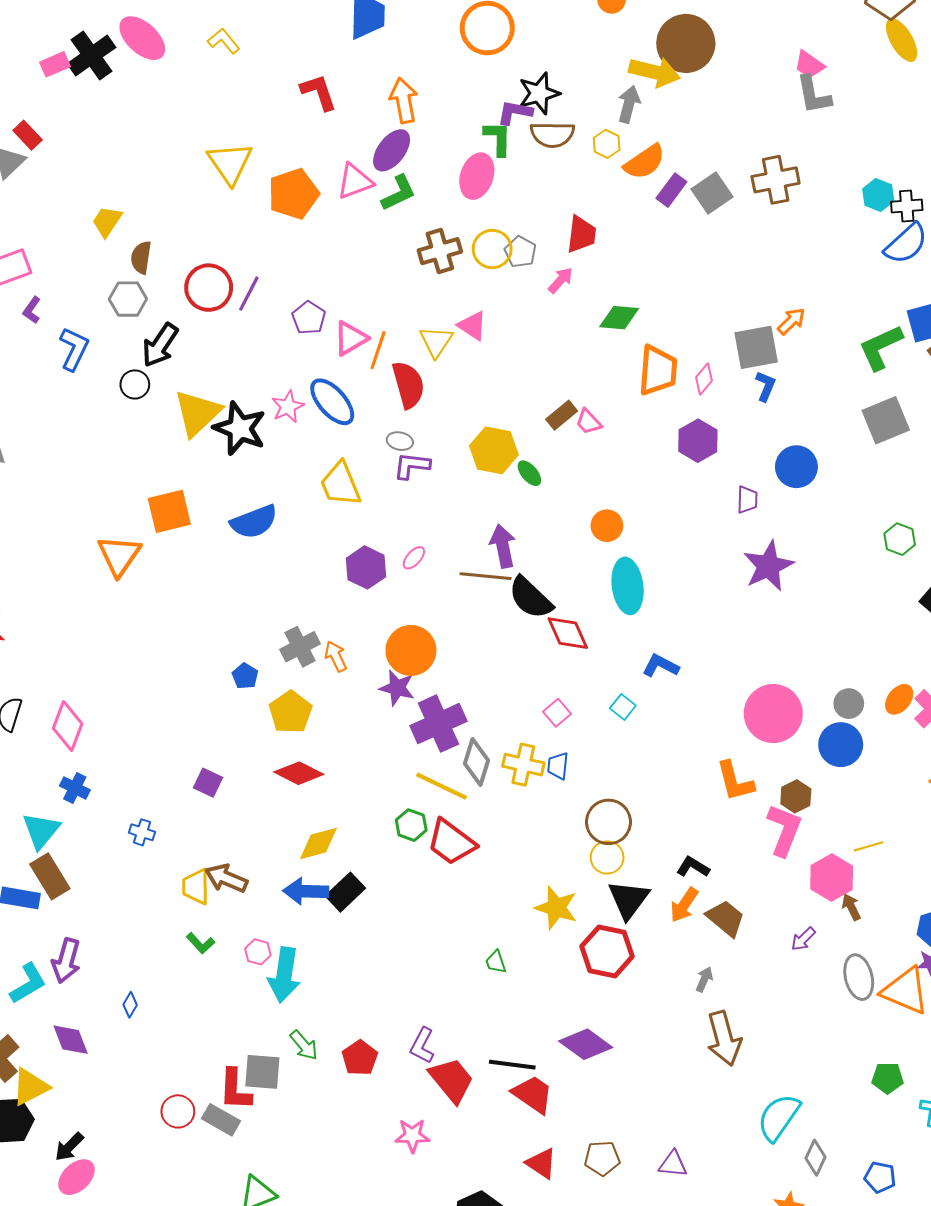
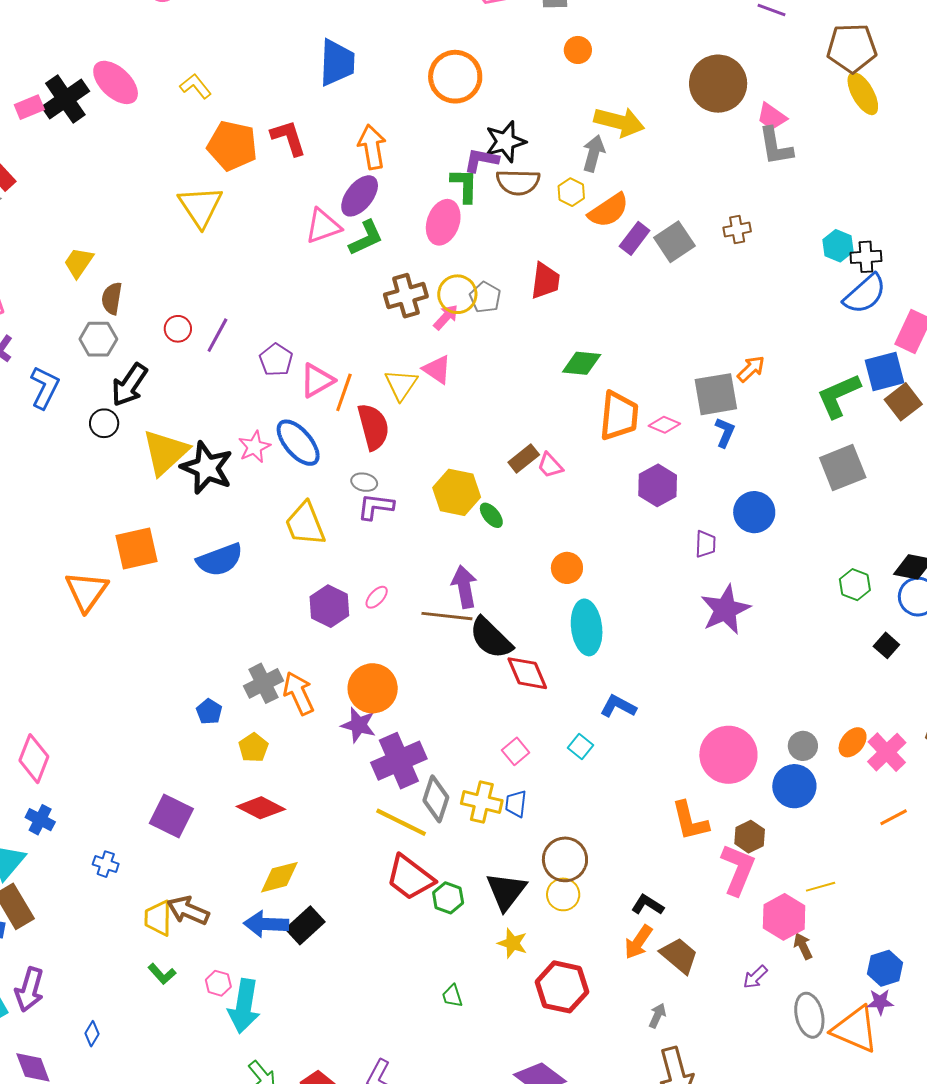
brown circle: (686, 43) -> (718, 84), moved
brown cross: (776, 180) -> (737, 230), size x0.6
orange pentagon: (293, 194) -> (232, 146), moved, turned 30
pink arrow: (561, 280) -> (446, 317), moved
red circle: (209, 288) -> (178, 329), size x0.6
pink diamond: (704, 379) -> (664, 425), turned 72
orange arrow: (336, 656) -> (299, 693), size x1.4
yellow pentagon: (291, 712) -> (253, 748), size x0.7
purple square: (208, 783) -> (171, 816), size x1.5
green hexagon: (411, 825) -> (448, 898), moved
black triangle: (628, 899) -> (506, 891), moved
yellow star: (556, 908) -> (512, 943), size x0.7

